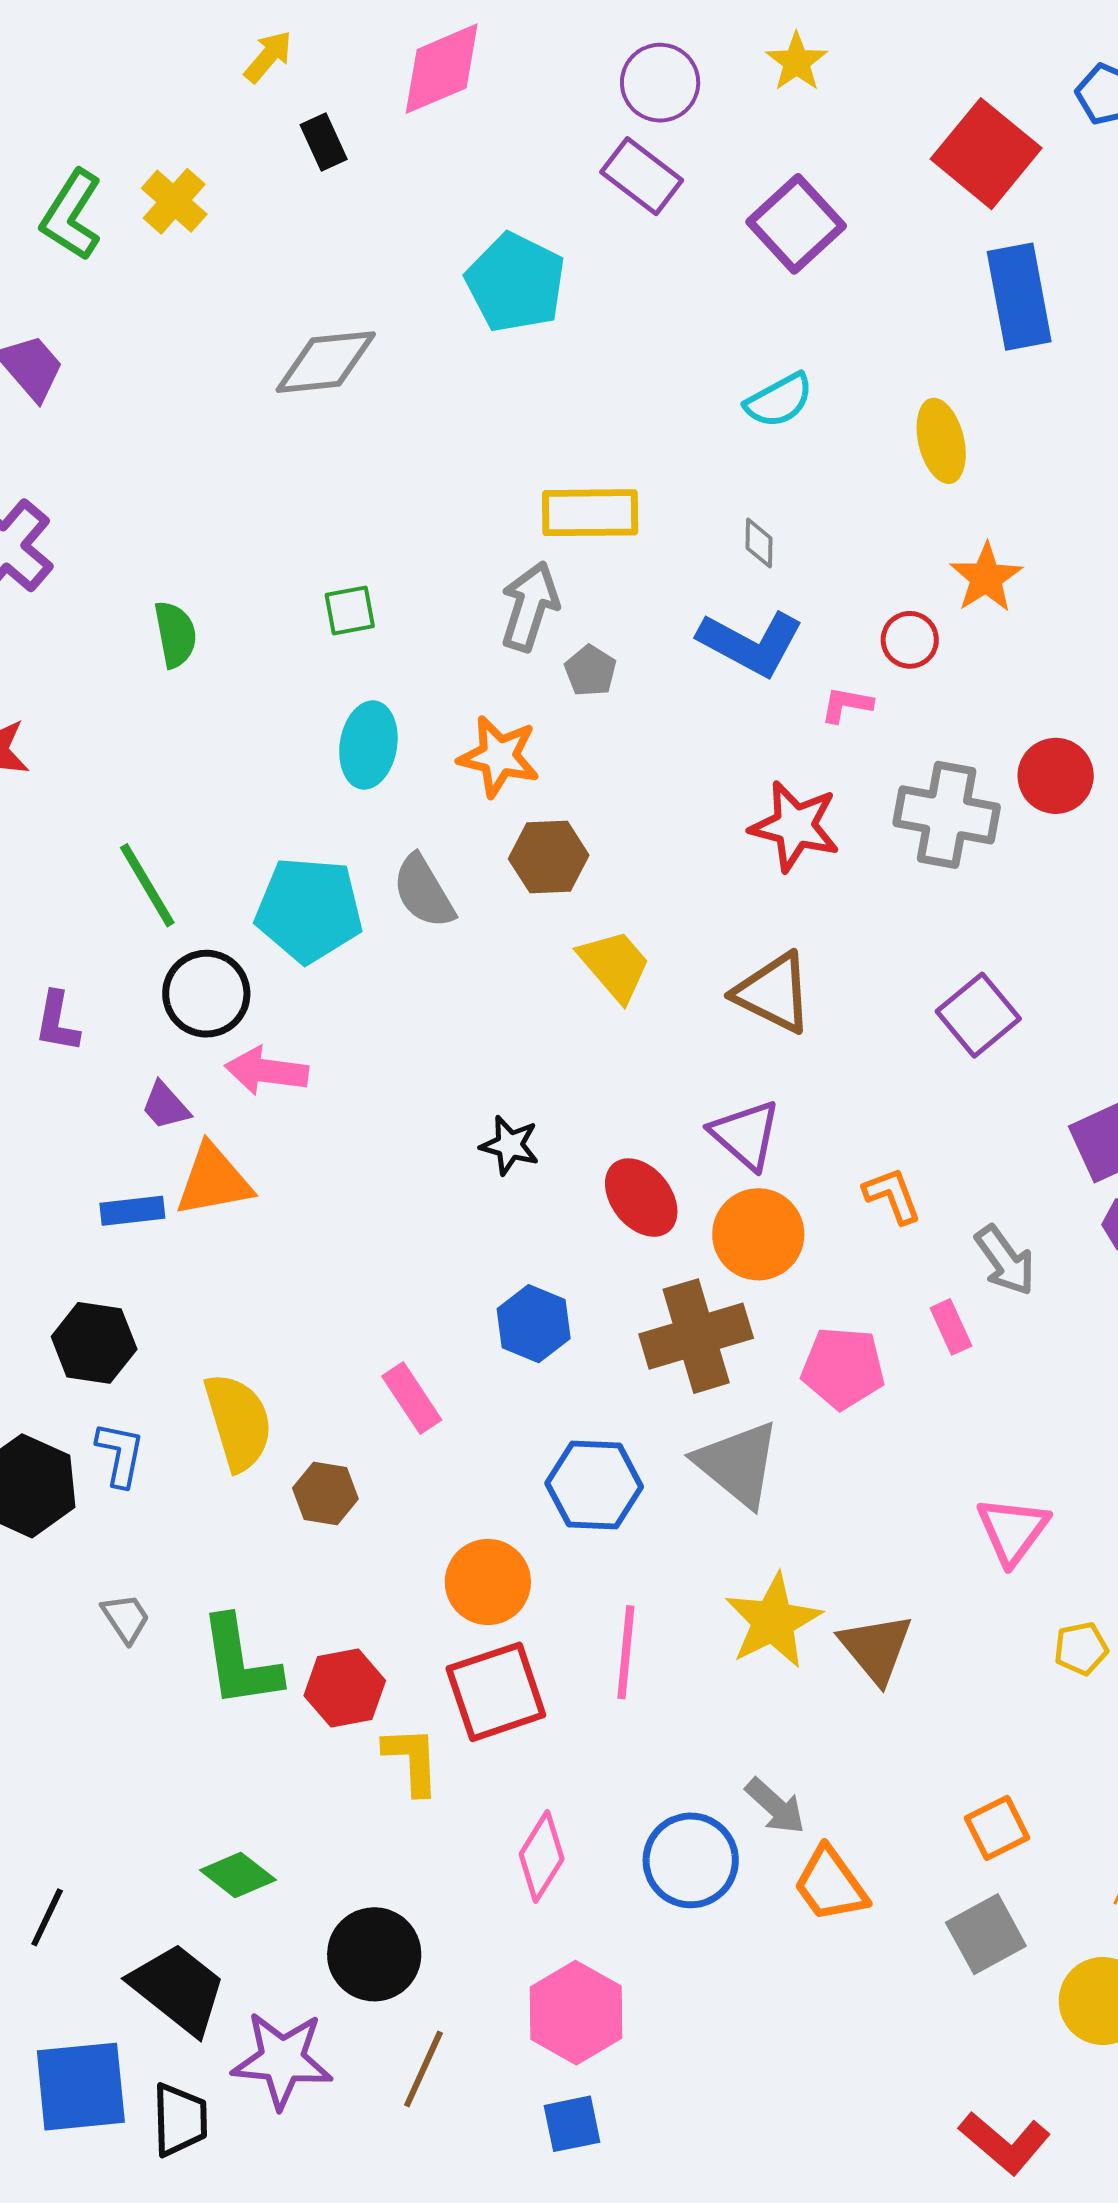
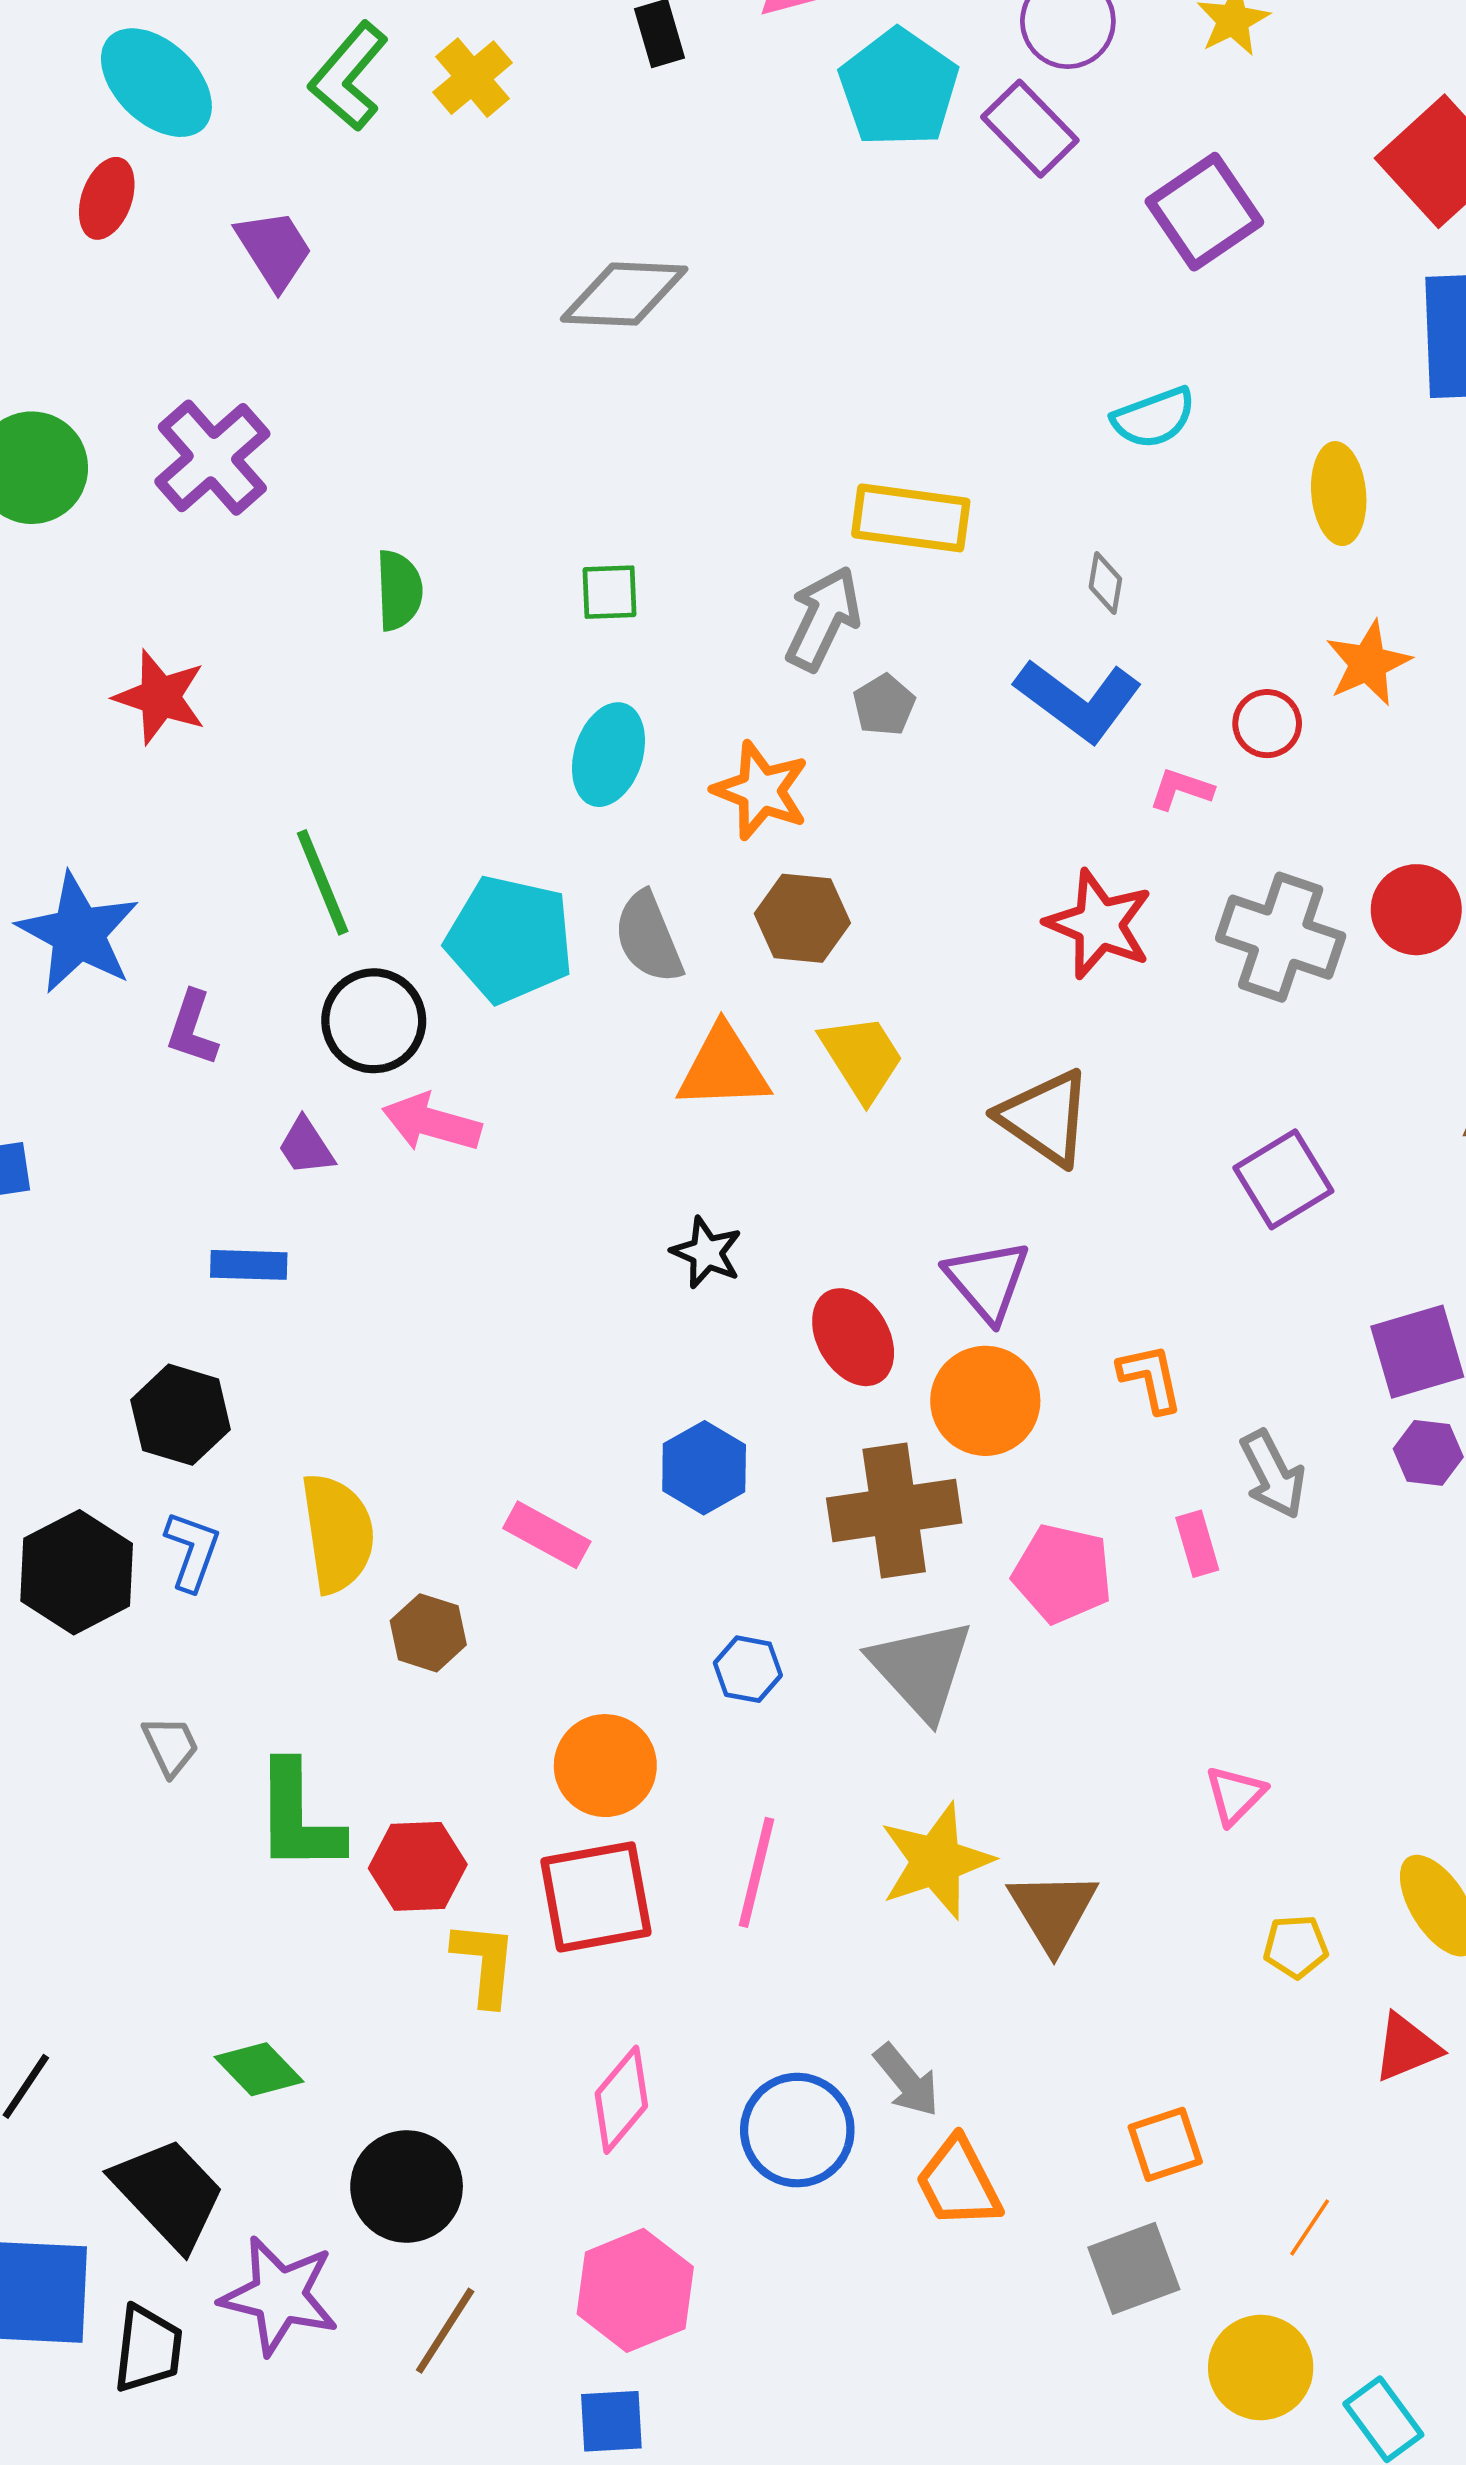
cyan pentagon: (516, 283) -> (899, 88), moved
orange triangle: (214, 1180) -> (723, 1068), moved
pink rectangle: (412, 1398) -> (547, 1535), turned -36
blue hexagon: (594, 1485) -> (748, 1669), size x0.6
pink triangle: (1013, 1530) -> (1235, 1795), size x0.7

